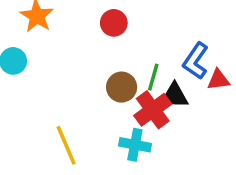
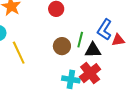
red cross: (153, 110) -> (90, 73), moved
yellow line: (66, 145) -> (19, 53), moved

